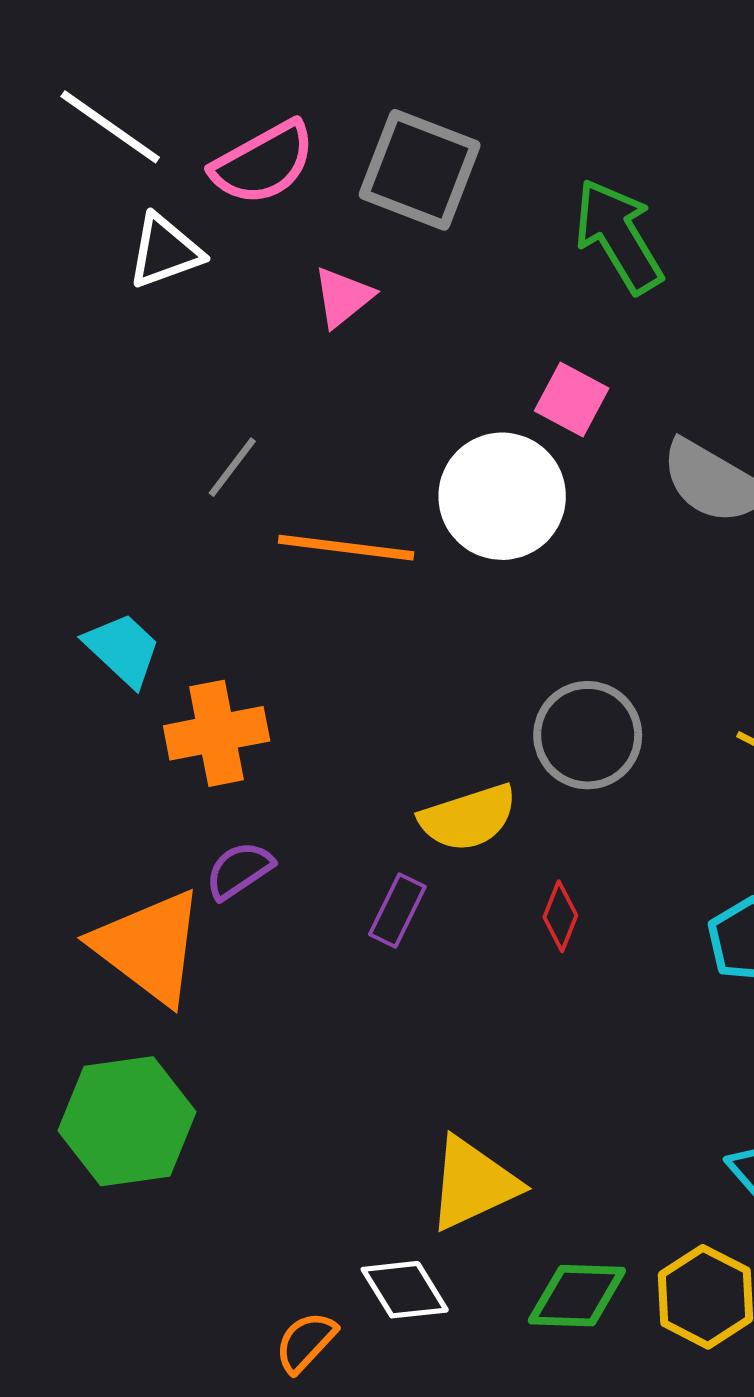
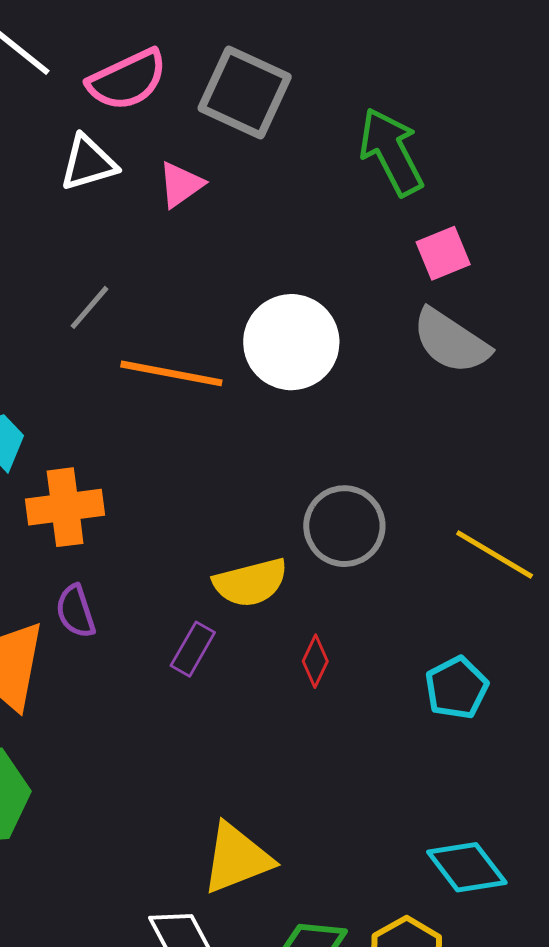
white triangle: (165, 251) -> (88, 163), moved
pink square: (572, 399) -> (443, 253), moved, turned 36
purple semicircle: (239, 870) -> (76, 611), turned -78

